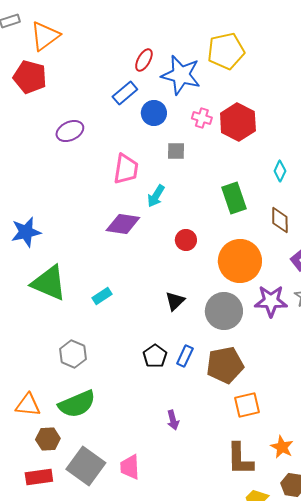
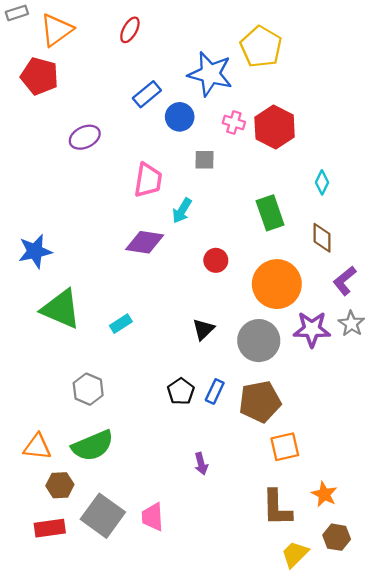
yellow pentagon: (226, 51) -> (261, 47), turned -30
red ellipse: (144, 60) -> (130, 30), moved

